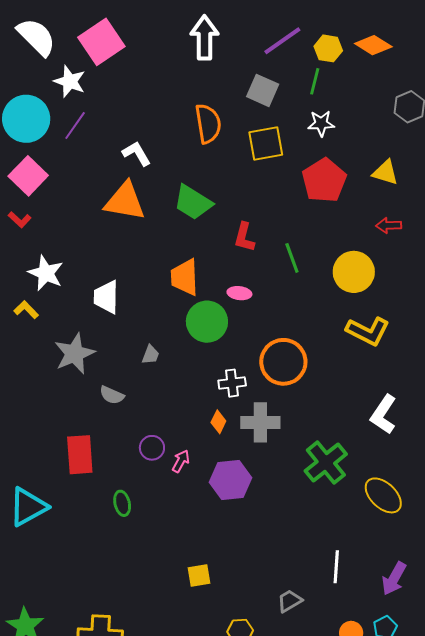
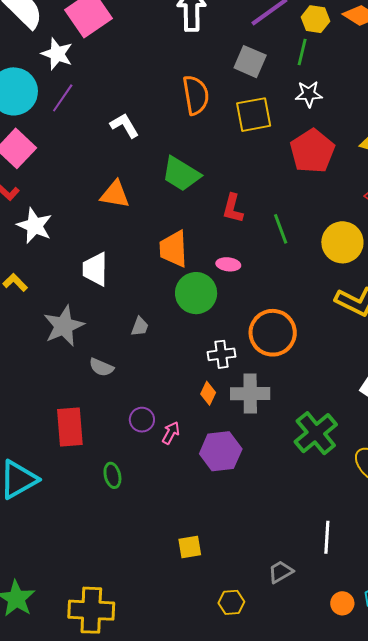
orange triangle: (125, 201) -> (115, 194), moved, size x0.7
white star: (46, 273) -> (35, 226), moved

